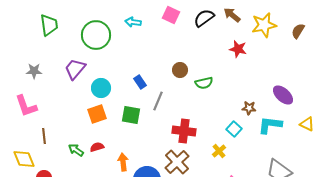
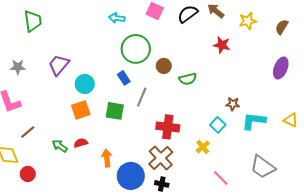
yellow star: (264, 25) -> (248, 21), size x0.7
green circle: (96, 35) -> (136, 49), moved
purple ellipse: (283, 95) -> (281, 68), moved, turned 70
brown line: (44, 136) -> (28, 132), turned 56

